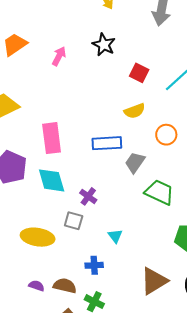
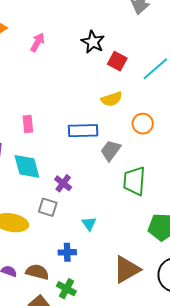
black star: (104, 45) -> (93, 42), moved
pink rectangle: (52, 138) -> (28, 124), size x0.6
green trapezoid: (159, 192) -> (134, 181), turned -112

